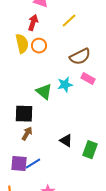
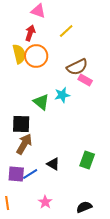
orange circle: (39, 46) -> (36, 56), size x1.5
pink rectangle: (88, 79) -> (85, 80), moved
brown arrow: (27, 134) -> (24, 144), size x1.5
black triangle: (66, 141) -> (53, 164), moved

